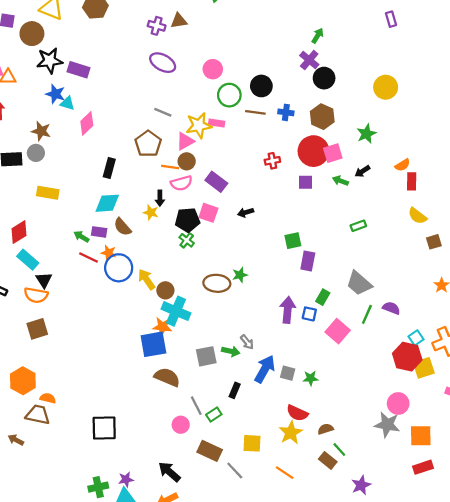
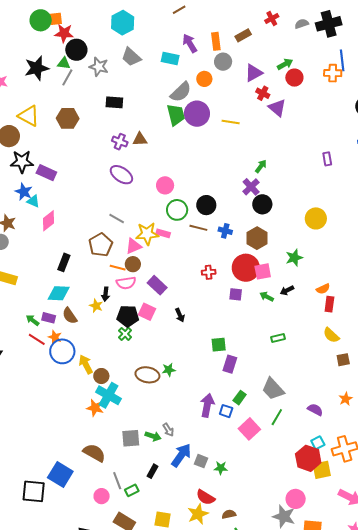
black arrow: (246, 212) -> (180, 315), turned -104
purple semicircle: (391, 308) -> (315, 410), moved
blue square: (153, 344) -> (60, 474), moved, turned 35

